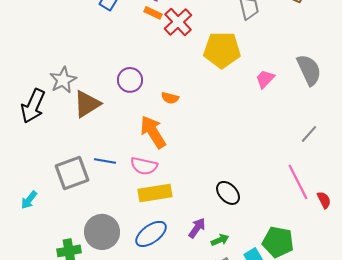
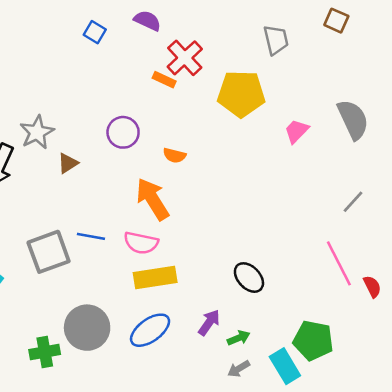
orange rectangle: (153, 13) -> (164, 80), moved
brown triangle: (87, 104) -> (68, 163), size x0.6

